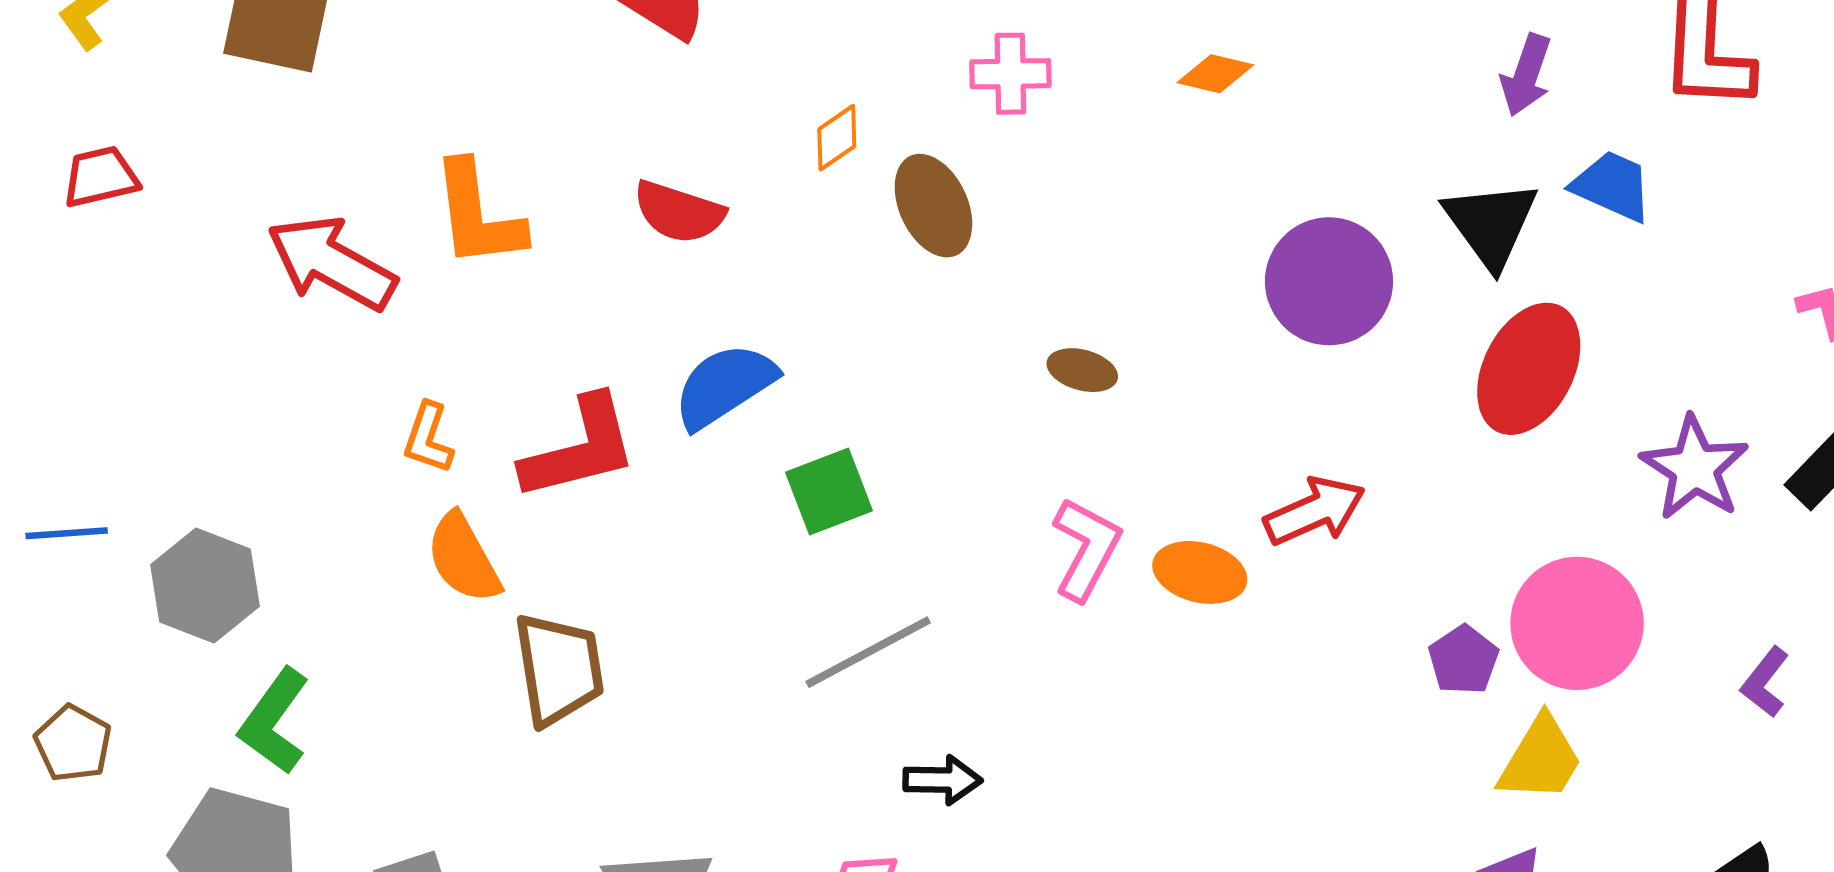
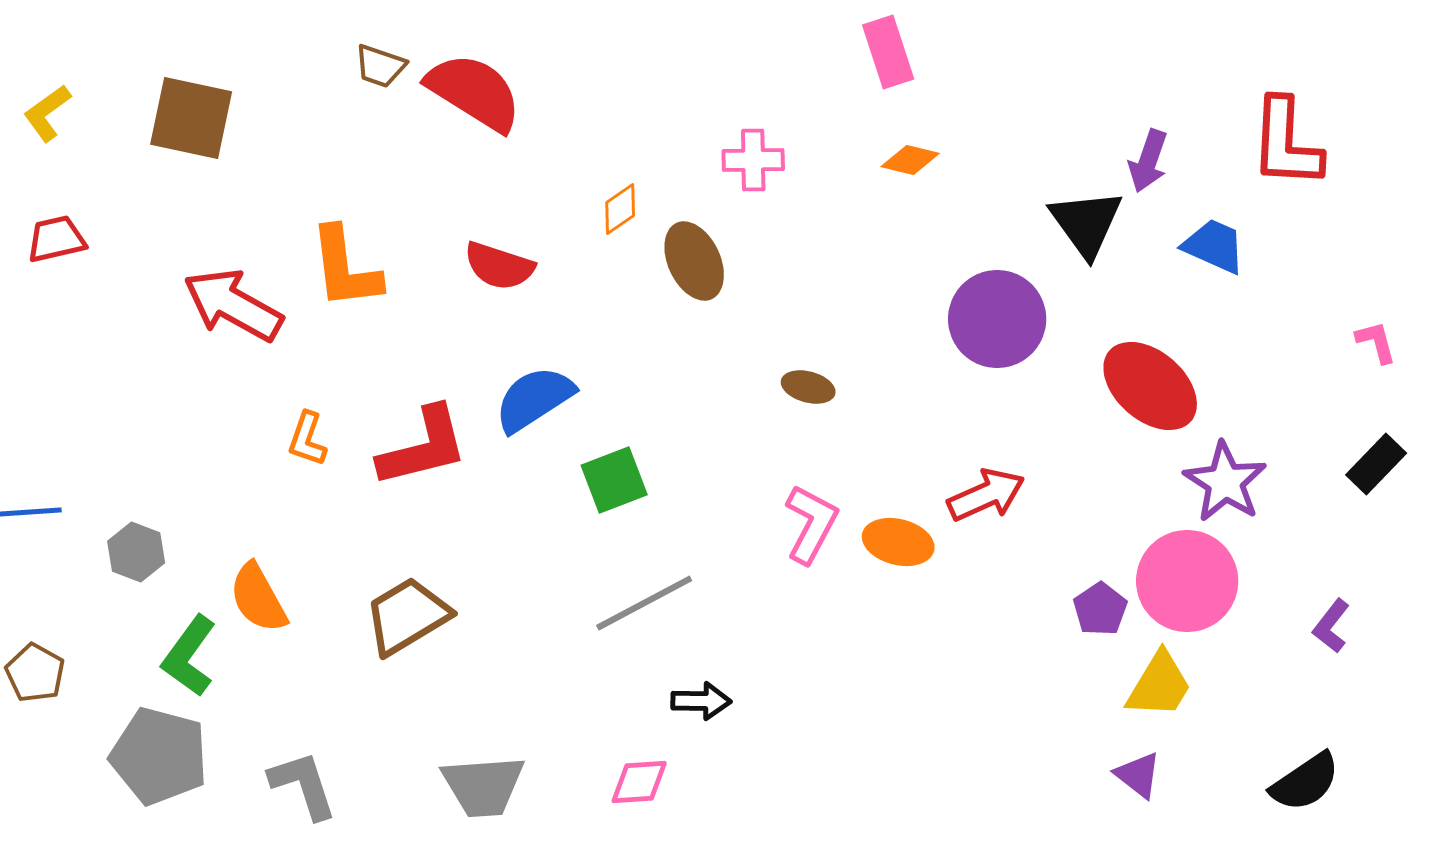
black triangle: (1491, 224) -> (1086, 223), moved
red ellipse: (1529, 369) -> (1150, 386), turned -76
purple star: (1695, 468) -> (1225, 482), moved
orange semicircle: (463, 558) -> (258, 598), moved
gray hexagon: (205, 585) -> (136, 552), size x0.7
brown trapezoid: (559, 669) -> (407, 616), turned -112

